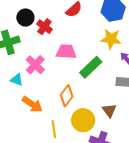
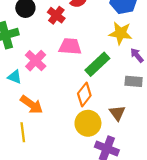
red cross: (44, 27) -> (56, 15), moved
orange diamond: (67, 96) -> (84, 94), moved
yellow line: (54, 129) -> (23, 132), moved

